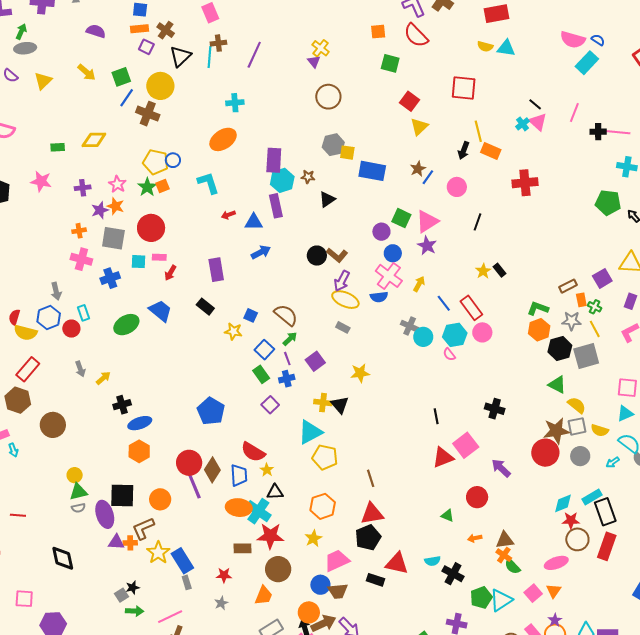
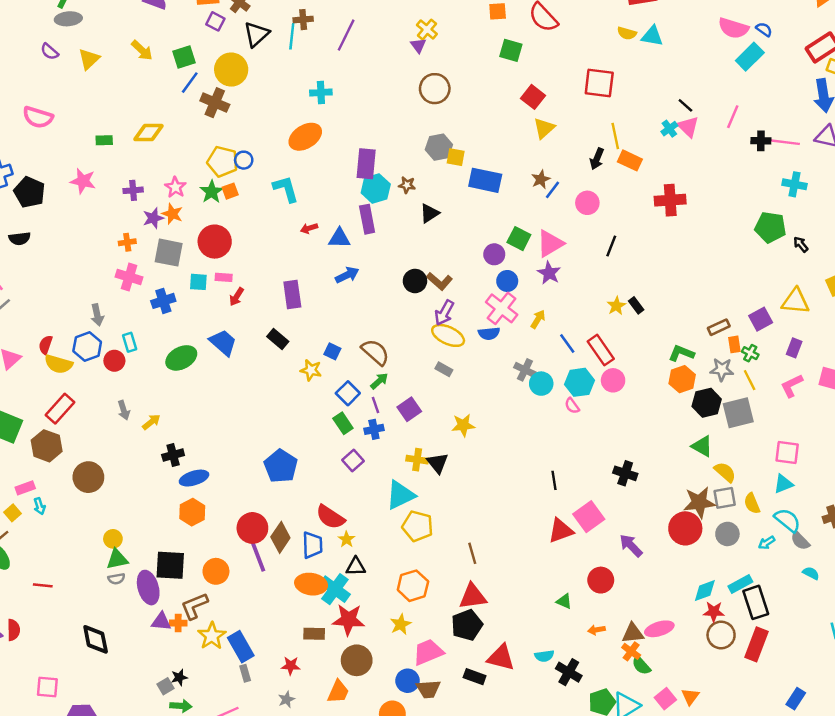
yellow semicircle: (600, 430) -> (752, 503), turned 48
pink ellipse: (556, 563) -> (659, 629), moved

